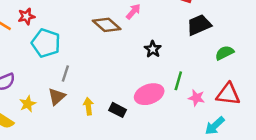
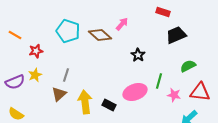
red star: (26, 16) -> (36, 51), moved
cyan pentagon: (46, 43) -> (68, 31), moved
green semicircle: (224, 53) -> (188, 66), moved
yellow star: (28, 104) -> (35, 75), moved
yellow arrow: (88, 106) -> (85, 102), size x1.6

